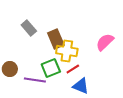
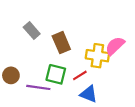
yellow cross: (67, 51) -> (97, 56), moved
green square: (51, 68) -> (56, 74), turned 36

